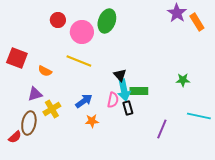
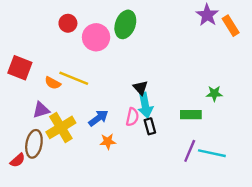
yellow line: (79, 61) -> (74, 78), moved
green rectangle: (139, 91) -> (191, 115), moved
yellow cross: (52, 109) -> (61, 127), size x1.4
cyan line: (199, 116) -> (212, 153), moved

